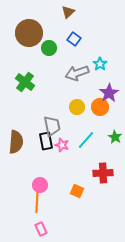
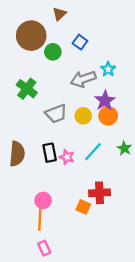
brown triangle: (68, 12) -> (59, 14), moved
purple star: (109, 93) -> (105, 101), moved
gray trapezoid: (52, 126) -> (56, 114), moved, turned 80
red cross: (103, 173) -> (99, 193), moved

